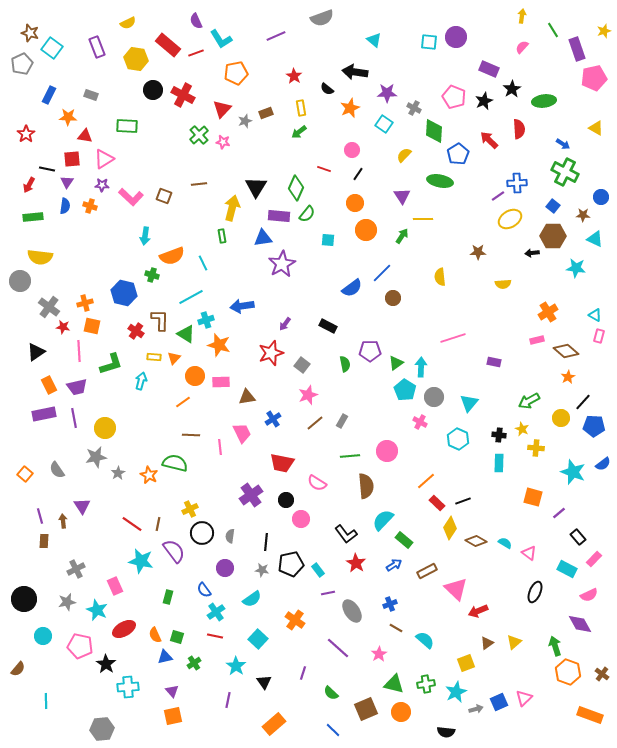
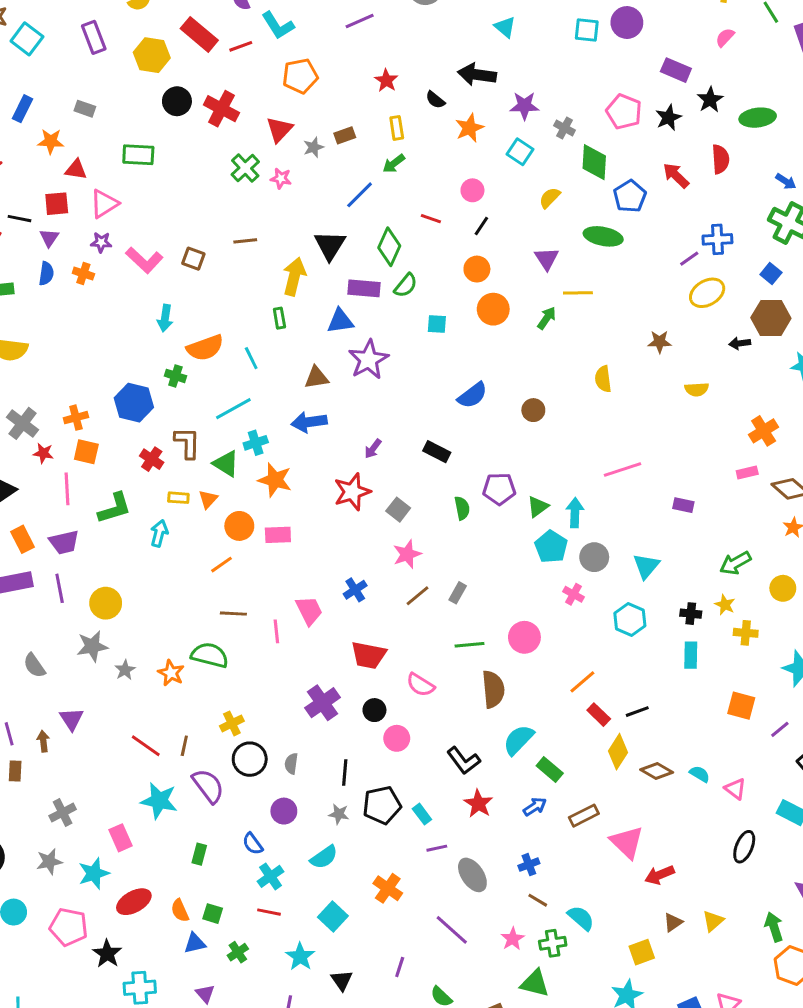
blue line: (382, 273) -> (360, 195), moved
brown triangle: (247, 397) -> (317, 377), moved
cyan star: (97, 610) -> (94, 873), turned 30
green cross: (426, 684) -> (553, 943), moved

